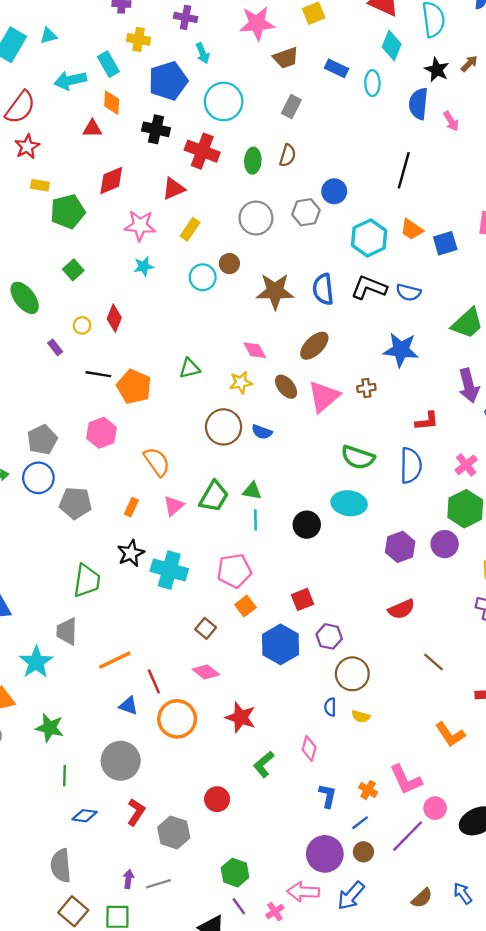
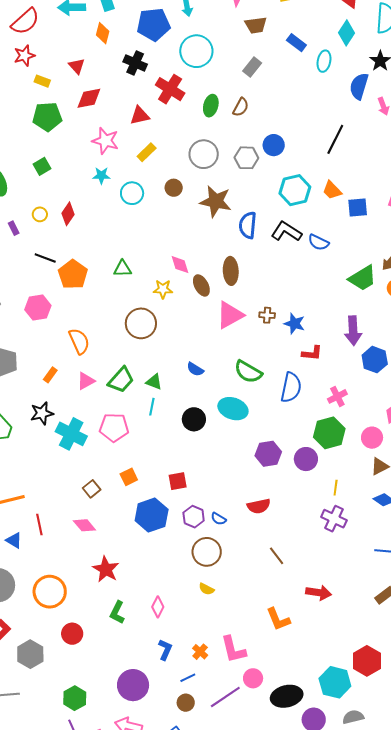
red triangle: (92, 128) -> (77, 66), moved, turned 36
yellow rectangle: (40, 185) -> (42, 81), moved
cyan circle: (203, 277) -> (132, 193), moved
brown star: (275, 291) -> (216, 201), moved
brown ellipse: (314, 346) -> (231, 271), turned -60
blue star: (401, 350) -> (294, 324), moved, size x0.7
brown ellipse: (286, 387) -> (201, 285), moved
blue semicircle: (262, 432) -> (195, 369), moved
pink pentagon: (234, 571) -> (114, 428), moved
blue semicircle: (330, 707) -> (219, 519), moved, turned -70
orange circle: (177, 719) -> (50, 592), moved
green L-shape: (264, 764) -> (117, 612), turned -35
purple circle: (325, 854) -> (133, 685), moved

